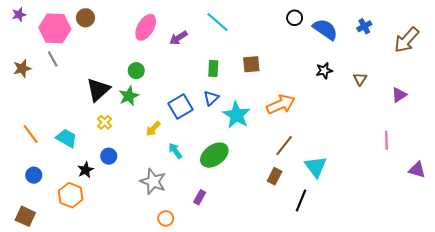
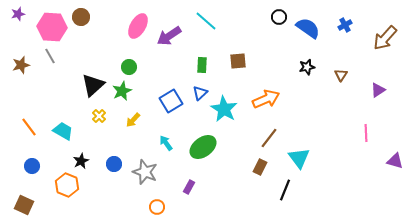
purple arrow: (178, 38) -> (169, 36), size x1.4
yellow arrow: (153, 129) -> (133, 120), moved
blue circle: (109, 156) -> (114, 164), moved

